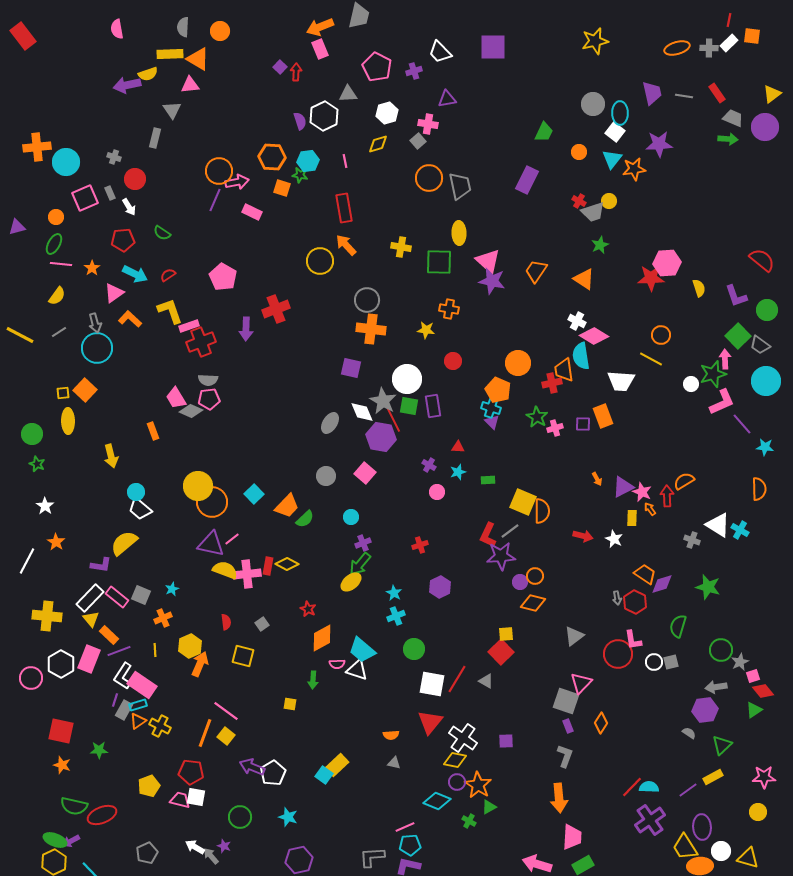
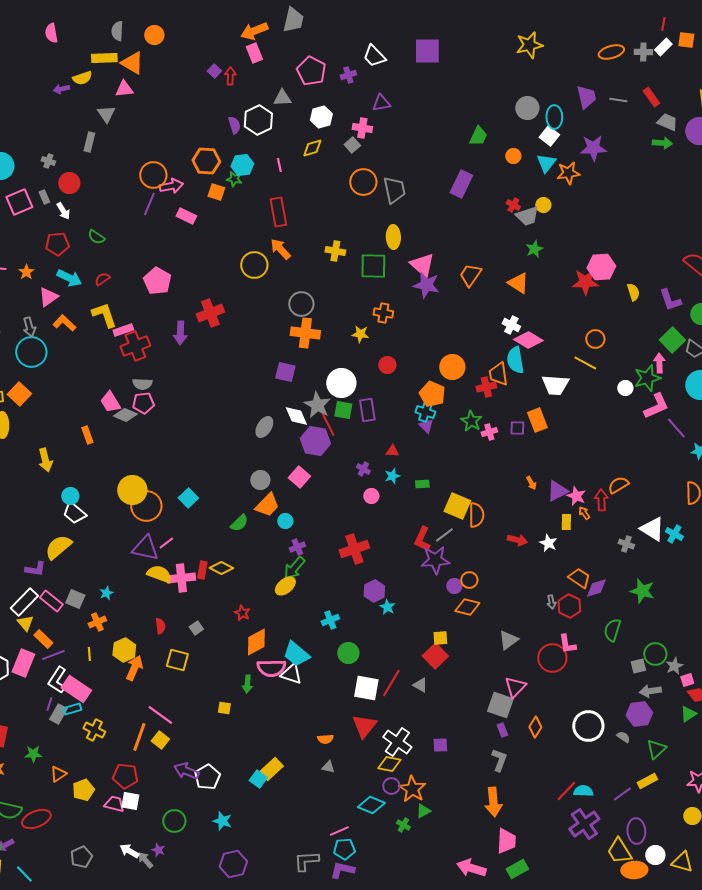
purple arrow: (127, 85) -> (61, 89), size x0.6
orange trapezoid: (287, 506) -> (267, 505), moved
red cross: (420, 545) -> (354, 549), size x1.8
cyan star: (394, 593) -> (387, 607), moved
white circle: (654, 662) -> (588, 726), moved, size x1.8
gray square: (671, 662) -> (638, 666), moved
pink semicircle: (337, 664) -> (271, 668), size x1.8
orange triangle: (138, 721) -> (58, 774), moved

